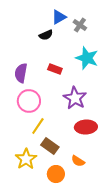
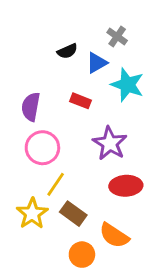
blue triangle: (59, 17) -> (97, 63), moved
yellow star: (26, 159) -> (32, 214), moved
orange semicircle: (78, 161) -> (114, 236), size x1.5

